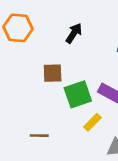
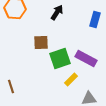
brown line: (39, 136) -> (11, 86), moved, turned 72

